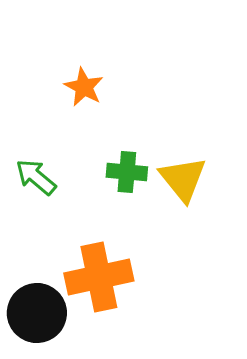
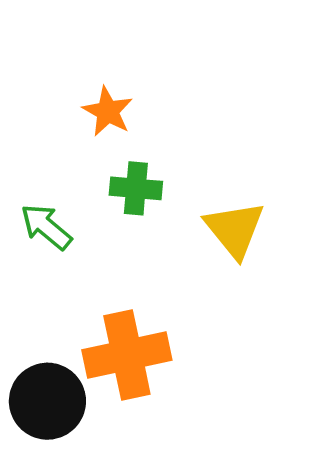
green cross: (127, 172) -> (136, 188), moved

